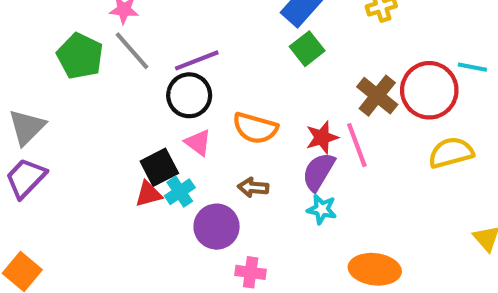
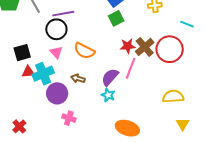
cyan line: (472, 67) -> (187, 24), moved
red star: (322, 137) -> (128, 46), moved
pink line: (357, 145) -> (131, 68), turned 30
yellow semicircle: (451, 153) -> (173, 96), moved
black square: (159, 167) -> (22, 53), moved
cyan cross: (180, 192) -> (43, 74), size x1.5

